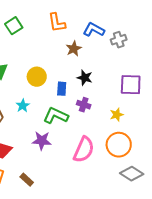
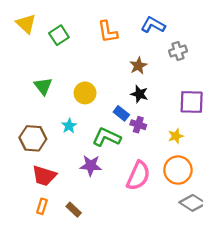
blue L-shape: (94, 30) -> (153, 25), moved
brown star: (74, 49) -> (138, 66), moved
blue rectangle: (62, 89) -> (121, 113), moved, turned -56

